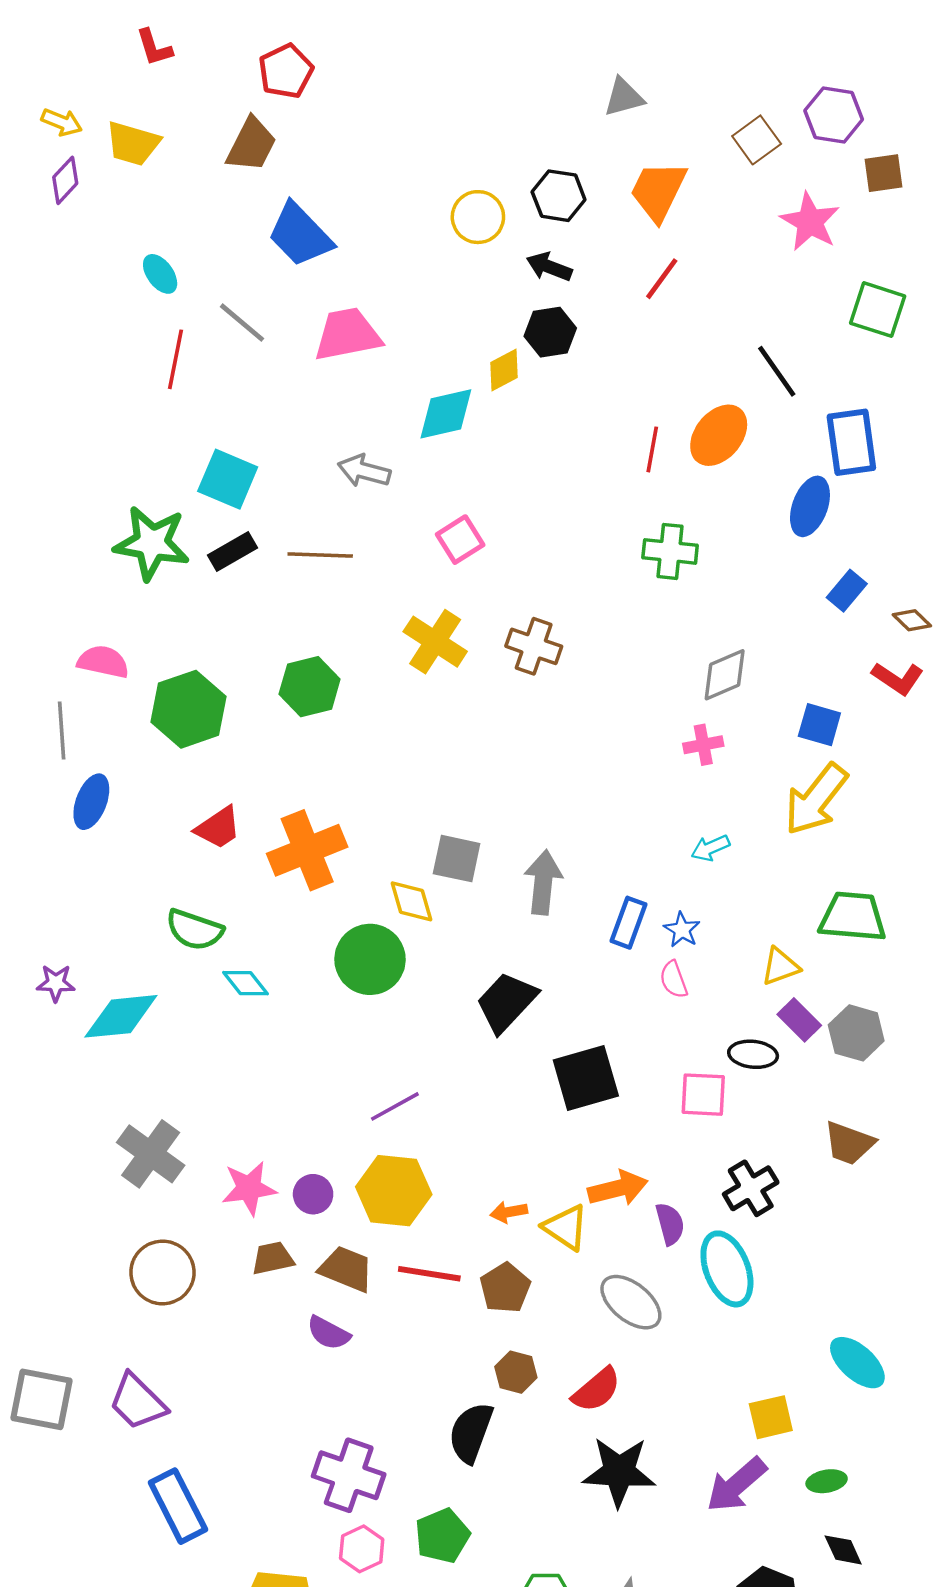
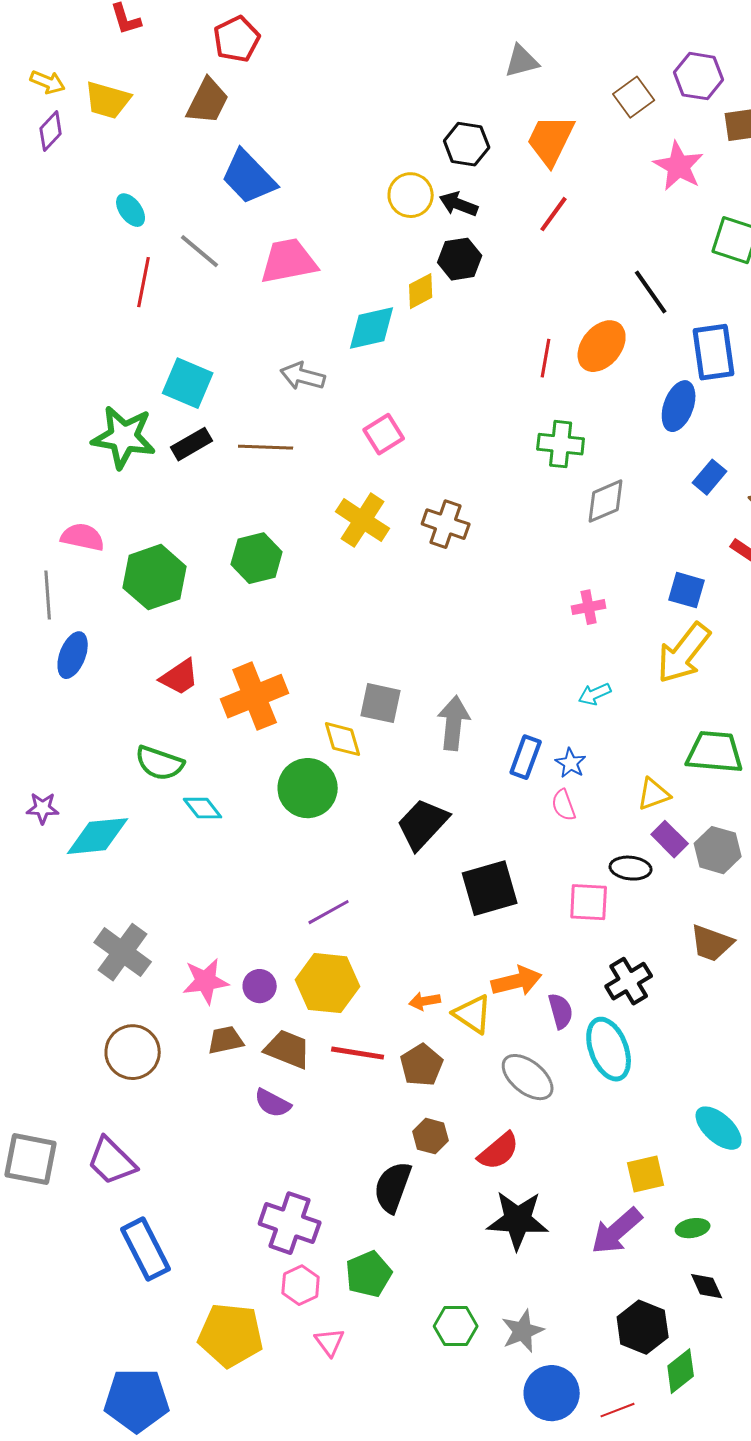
yellow circle: (478, 217) -> (411, 195), moved
gray diamond: (725, 675) -> (606, 501), moved

